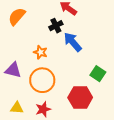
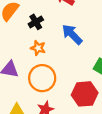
black cross: (56, 26) -> (36, 22), moved

